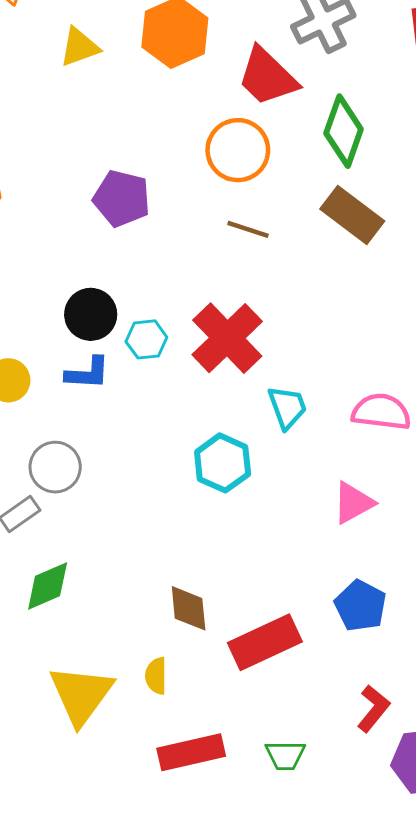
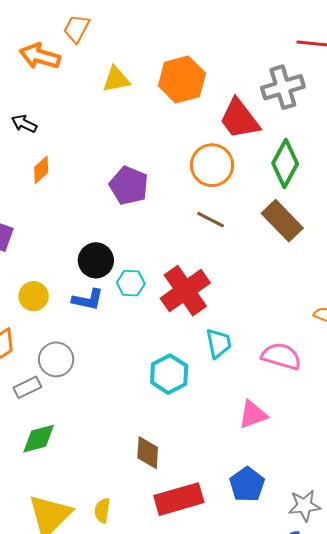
brown diamond: (189, 608) -> (148, 453), moved

